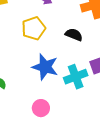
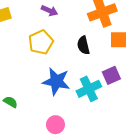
black semicircle: (74, 35) -> (83, 45), turned -120

